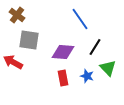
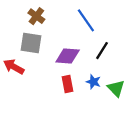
brown cross: (17, 15) -> (36, 16), moved
green triangle: (108, 68) -> (116, 88), moved

